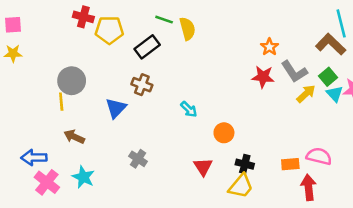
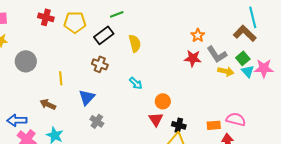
red cross: (83, 17) -> (46, 17), moved
green line: (164, 20) -> (117, 14), turned -40
yellow semicircle: (187, 29) -> (135, 43), moved
gray circle: (72, 81) -> (26, 61), moved
yellow arrow: (306, 94) -> (226, 71), turned 56
yellow line: (61, 102) -> (61, 78), moved
blue triangle: (116, 108) -> (87, 97), moved
red triangle: (203, 167) -> (156, 119), moved

